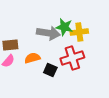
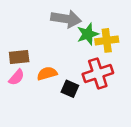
green star: (64, 27) -> (88, 34), turned -30
gray arrow: (48, 33) -> (66, 19), moved

